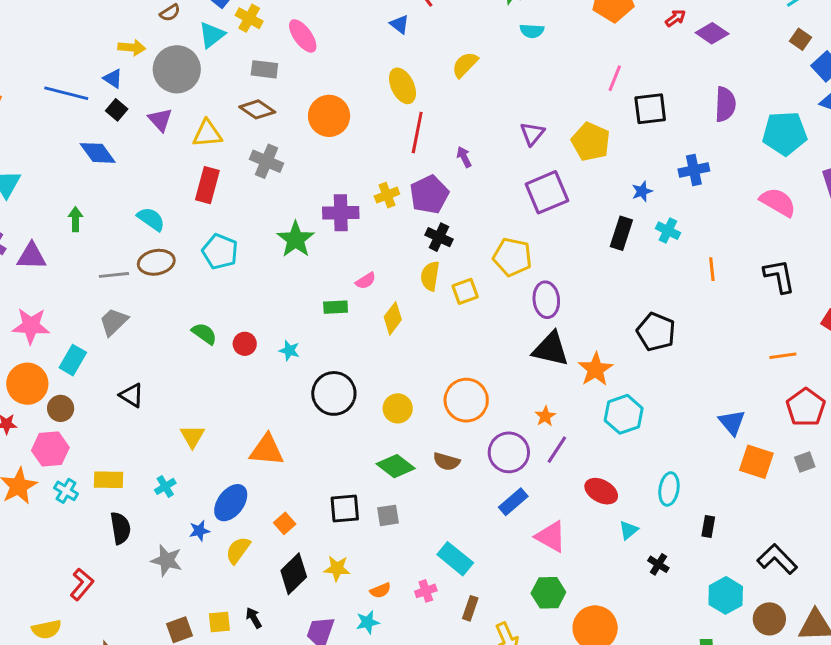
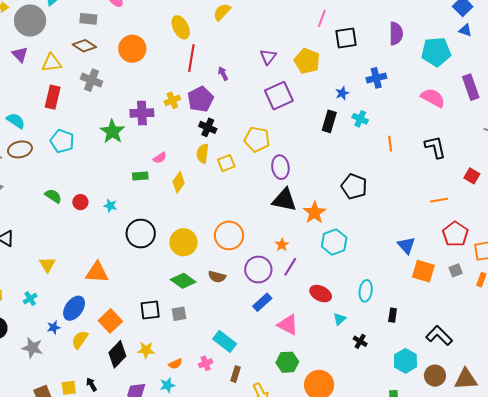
yellow circle: (398, 408) -> (183, 242), size x1.4
orange square: (285, 523) -> (110, 321), size x1.6

